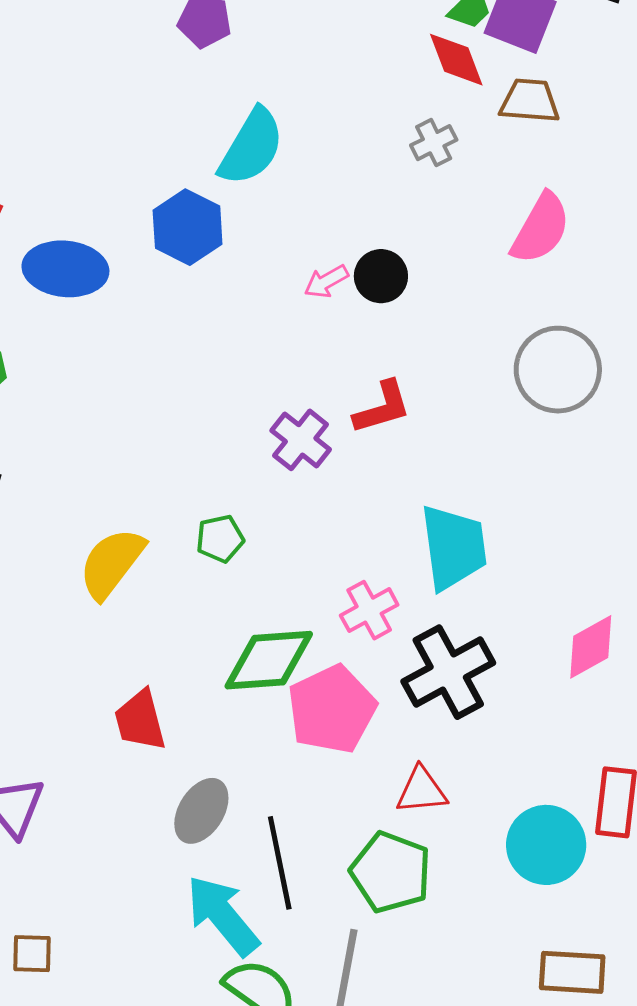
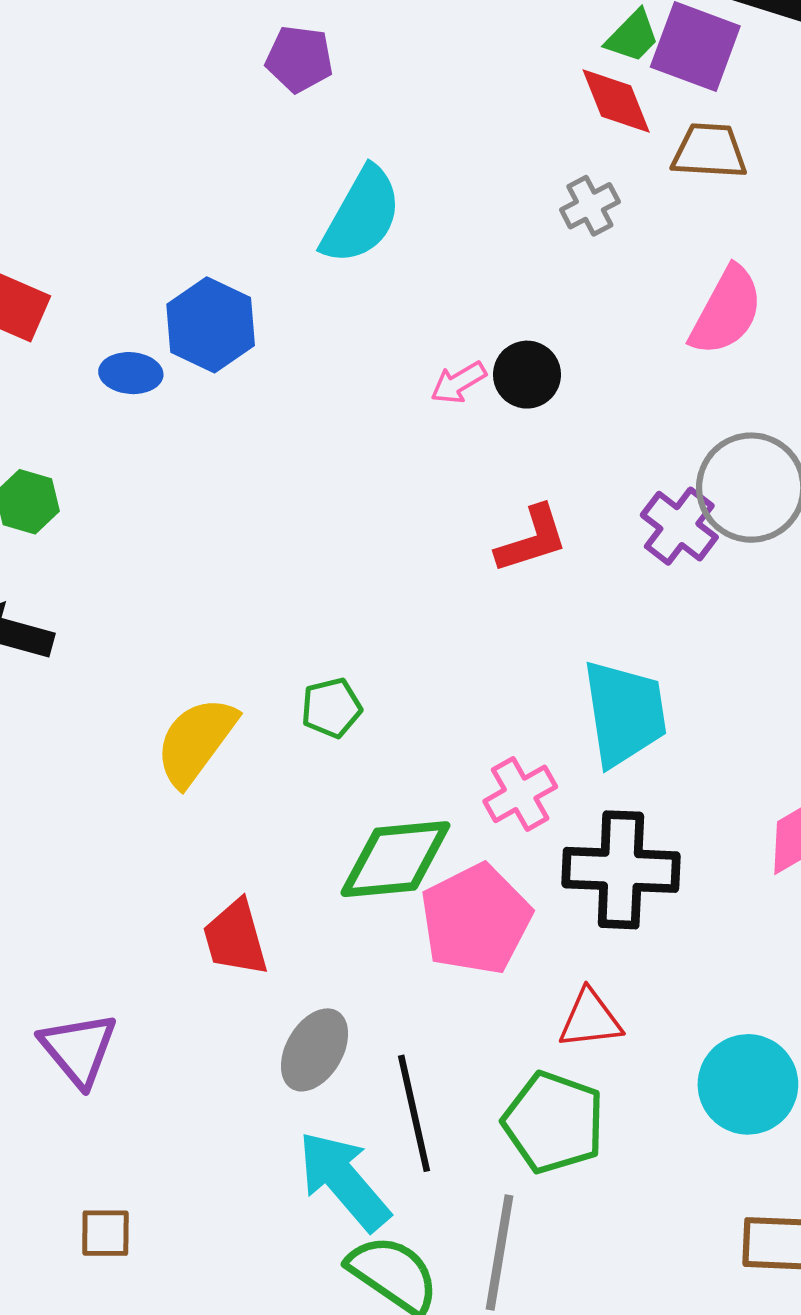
blue hexagon: (188, 227) -> (211, 325), moved
blue ellipse: (65, 269) -> (131, 373), size x0.6
purple cross: (301, 440) -> (679, 526), moved
black cross: (448, 672) -> (621, 870), turned 32

